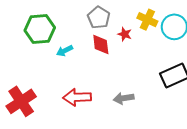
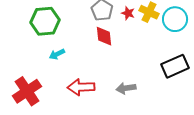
red star: (125, 34) -> (128, 13), moved
cyan arrow: (65, 51) -> (57, 54), moved

